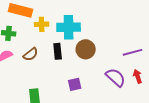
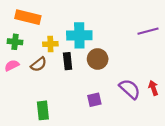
yellow cross: (42, 24) -> (50, 44), moved
purple line: (133, 52) -> (148, 31), moved
purple square: (75, 84) -> (94, 100), moved

